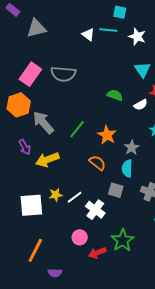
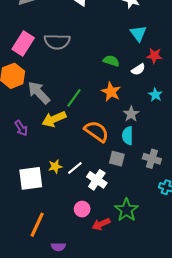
orange star: (107, 135) -> (111, 92), moved
purple arrow: (25, 147) -> (21, 128), moved
yellow arrow: (47, 160) -> (54, 119), moved
orange semicircle: (97, 163) -> (97, 131), size x1.4

